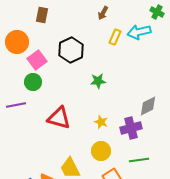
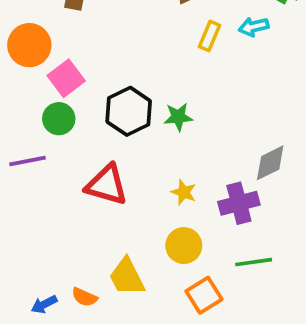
cyan arrow: (139, 32) -> (254, 27), size x0.7
black hexagon: (71, 50) -> (129, 111), moved

